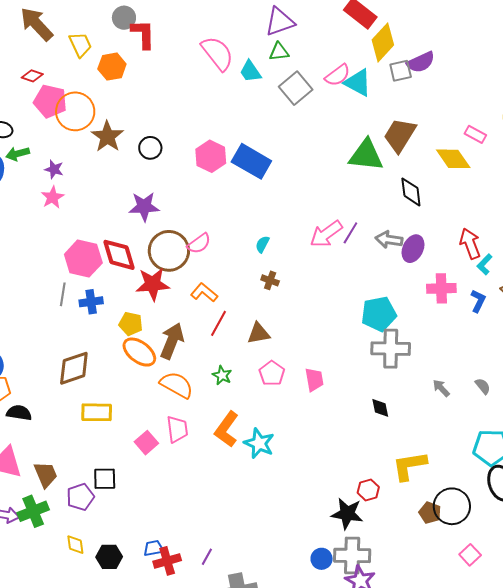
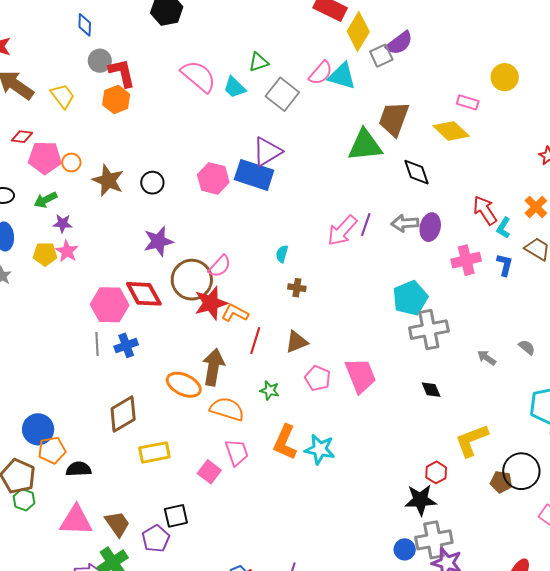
purple triangle: (280, 22) -> (267, 152), moved
orange hexagon: (112, 67) -> (116, 99), moved
orange circle: (75, 111) -> (71, 162), size x0.5
green arrow: (18, 154) -> (45, 200), moved
red star: (153, 284) -> (211, 303), moved
yellow pentagon: (131, 324) -> (45, 254), moved
pink trapezoid: (314, 380) -> (361, 376), size x1.5

